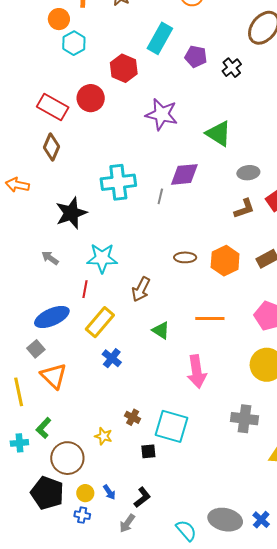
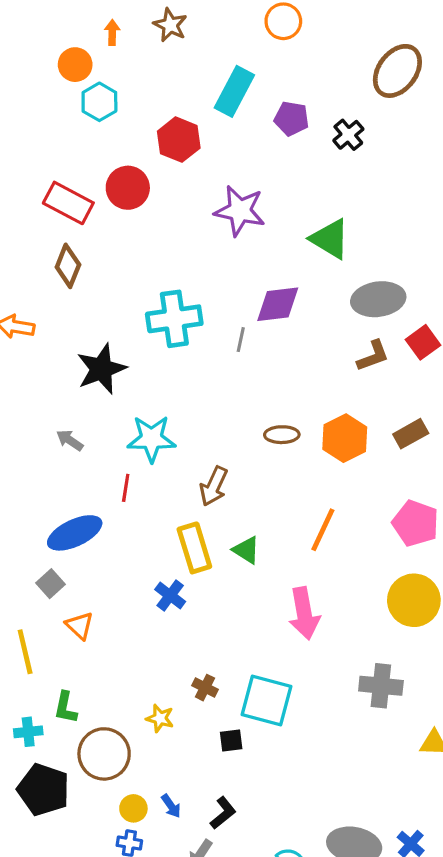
gray ellipse: (248, 173) -> (378, 299), size x1.5
orange line: (210, 319) -> (323, 530), turned -64
yellow rectangle: (100, 322) -> (194, 548), moved, turned -56
orange triangle: (54, 376) -> (80, 626), size x0.7
green L-shape: (44, 428) -> (65, 708), turned -30
black pentagon: (47, 493) -> (43, 790), moved

